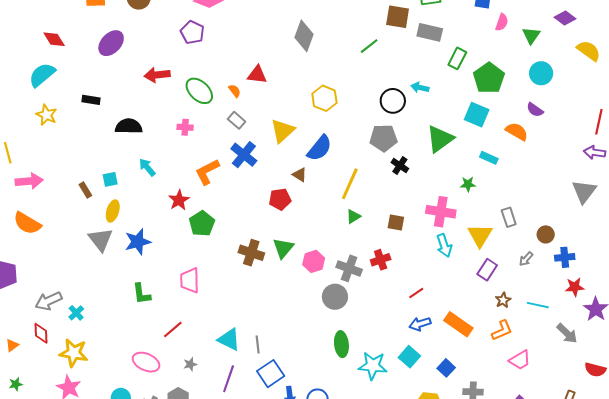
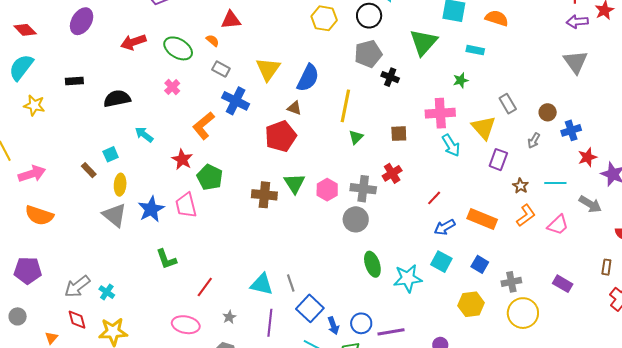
yellow hexagon: (324, 98) -> (324, 18), moved
pink cross: (185, 127) -> (172, 87), turned -35
red pentagon: (280, 199) -> (281, 136), size x1.4
pink trapezoid: (190, 280) -> (186, 205), moved
pink trapezoid: (520, 360) -> (558, 225), moved

